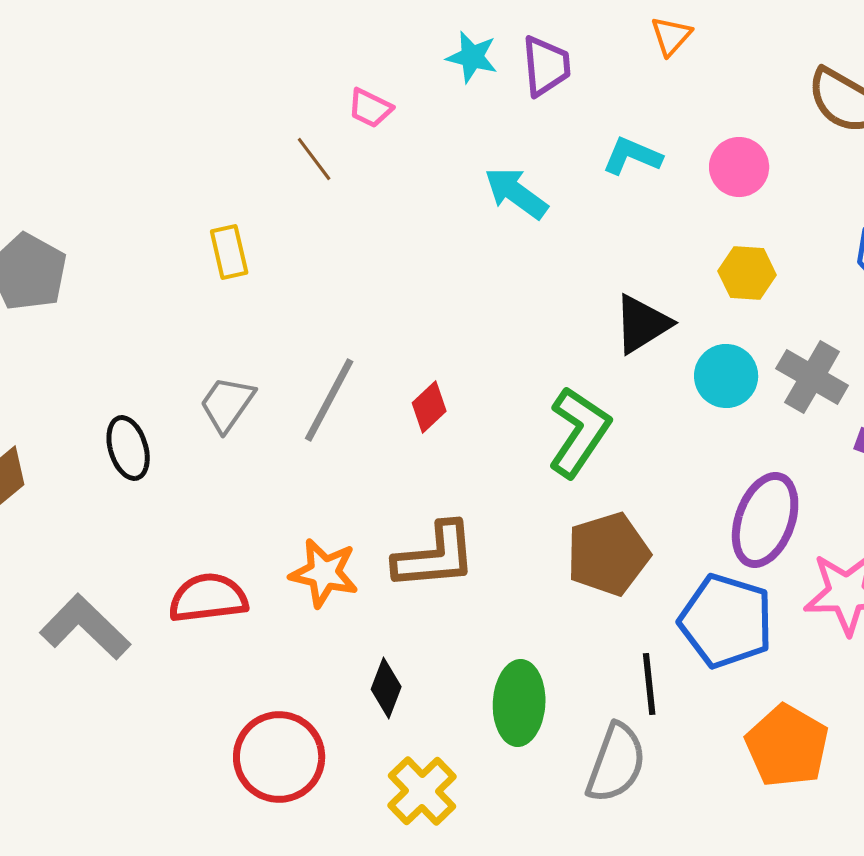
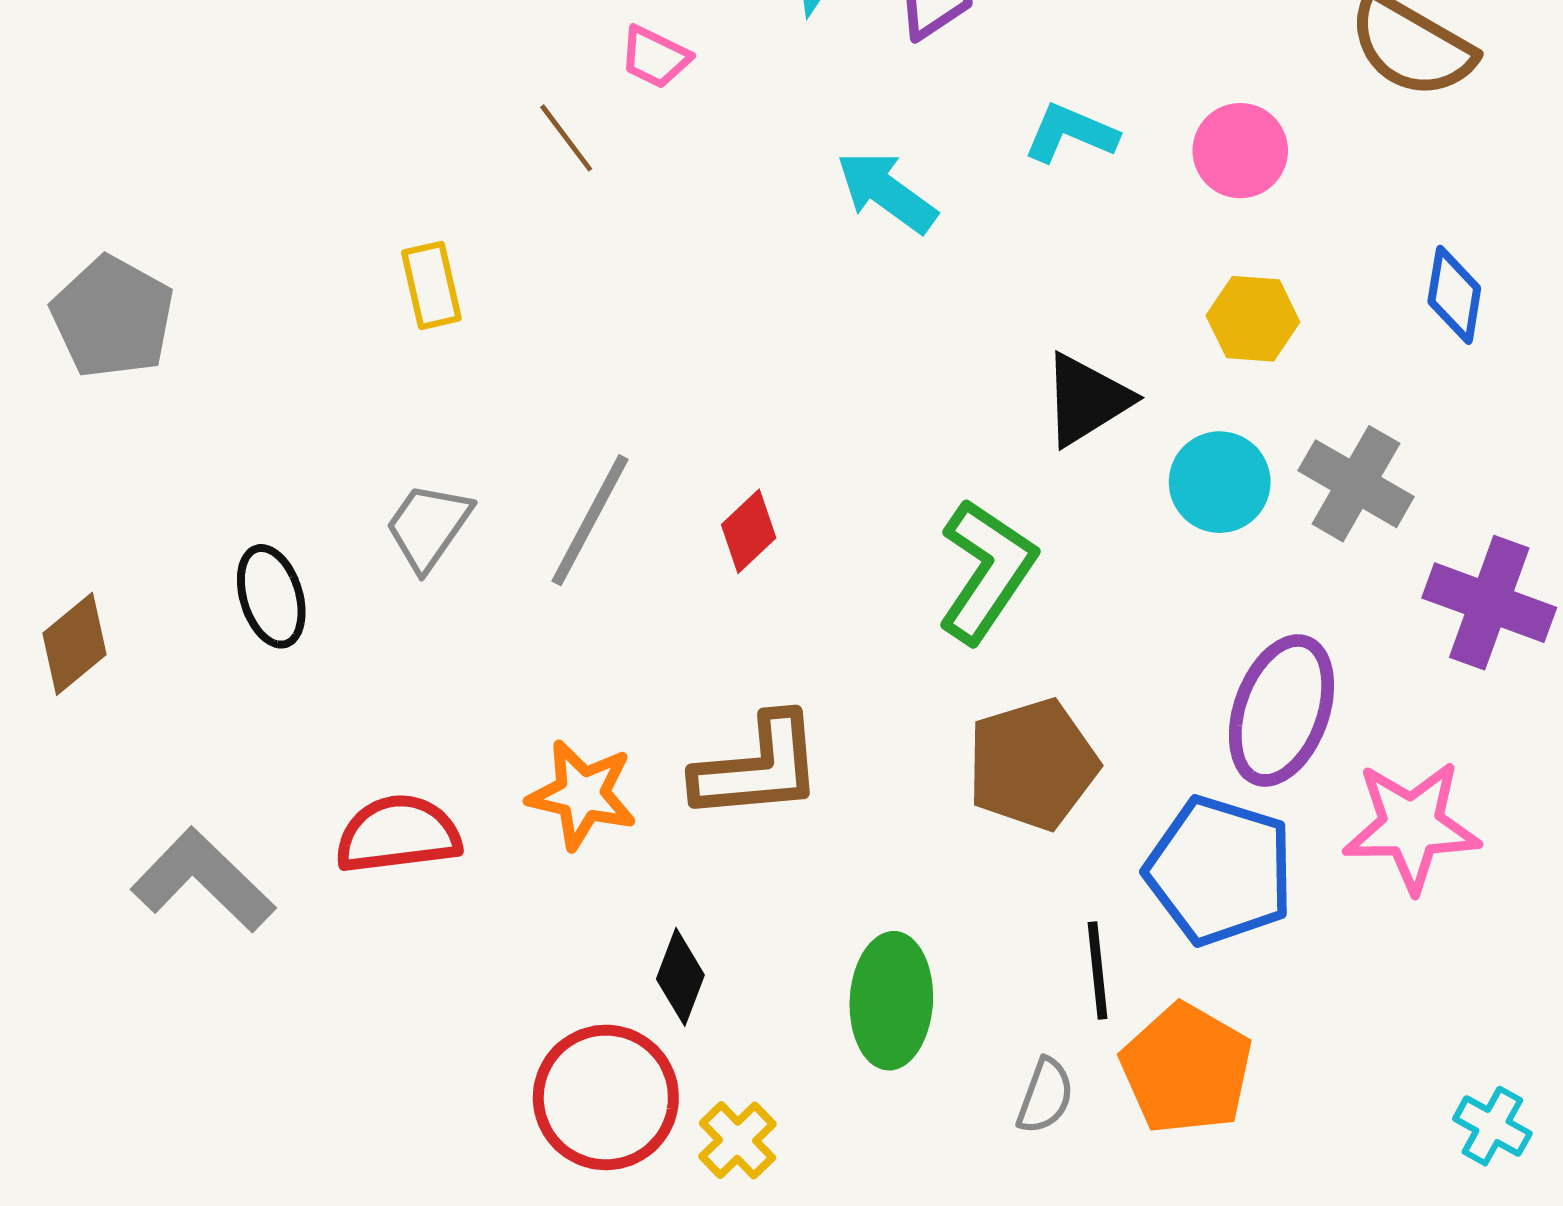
orange pentagon: (787, 746) -> (1186, 1069), moved
red circle: (279, 757) -> (606, 1097), moved
gray semicircle: (616, 763) -> (1045, 1096), size x0.6
yellow cross: (422, 791) -> (737, 1140), size x0.7

